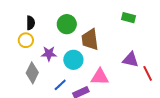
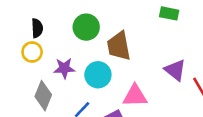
purple triangle: (131, 60) -> (175, 70), turned 30

